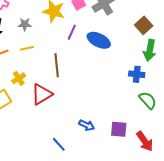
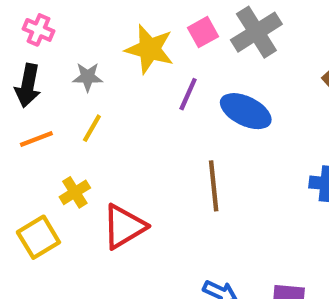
yellow line: (27, 48) -> (92, 128), turned -48
brown line: (57, 65) -> (214, 186), moved

